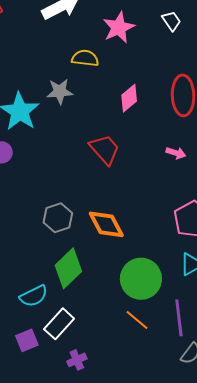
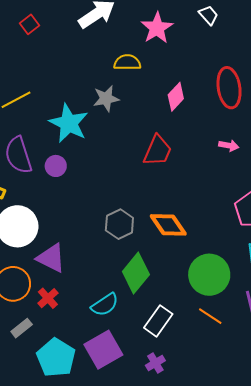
red trapezoid: (105, 149) -> (158, 151), turned 72
white rectangle: (59, 324) -> (158, 321), moved
purple square: (27, 340) -> (103, 350), size x1.6

